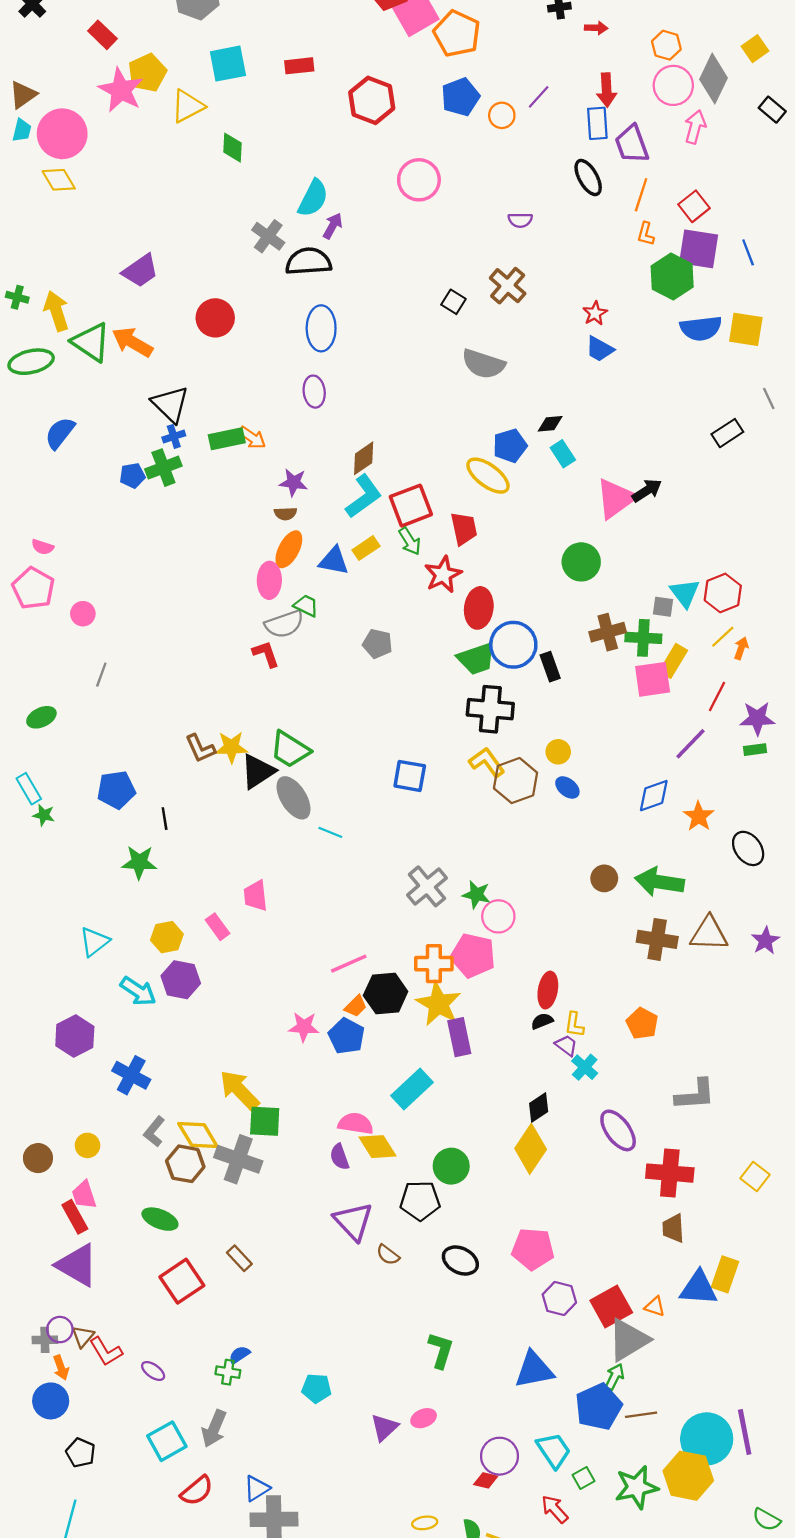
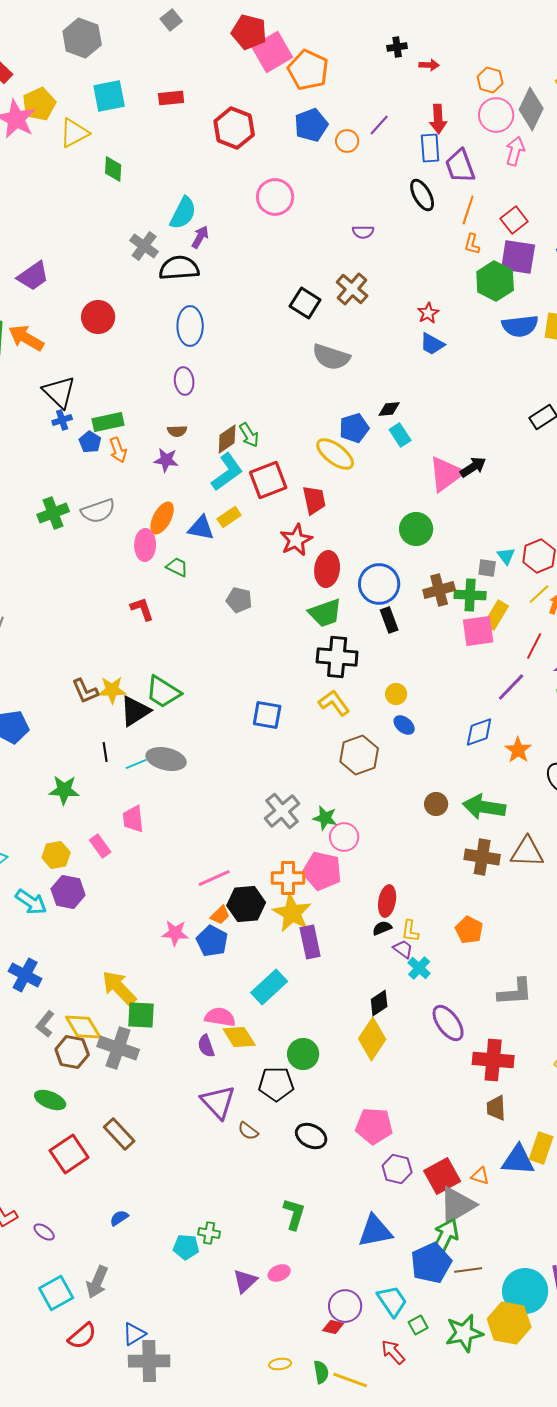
black square: (453, 302) -> (305, 303), size x1.4
orange arrow: (252, 438) -> (118, 450), moved, turned 35
green cross: (163, 468) -> (53, 513), moved
blue pentagon: (132, 476) -> (90, 442), moved, turned -30
brown semicircle: (285, 514) -> (177, 431), moved
green arrow: (410, 541) -> (249, 435), moved
cyan triangle: (685, 593) -> (506, 556), size x0.7
gray semicircle: (284, 624) -> (98, 511), moved
blue circle: (513, 645) -> (379, 584), moved
brown hexagon: (516, 781) -> (359, 755), moved
gray ellipse: (293, 798) -> (166, 759), moved, turned -45
black line: (165, 819) -> (105, 752), moved
cyan line: (330, 832) -> (136, 764), moved, turned -45
green star: (139, 862) -> (64, 790), moved
brown rectangle: (239, 1258) -> (119, 1134), size x1.4
green cross: (228, 1372) -> (209, 1233), moved
green arrow: (615, 1377) -> (445, 1237), size x1.6

